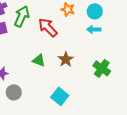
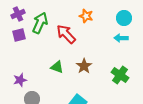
cyan circle: (95, 11) -> (124, 18), moved
cyan arrow: (94, 29) -> (121, 38), moved

